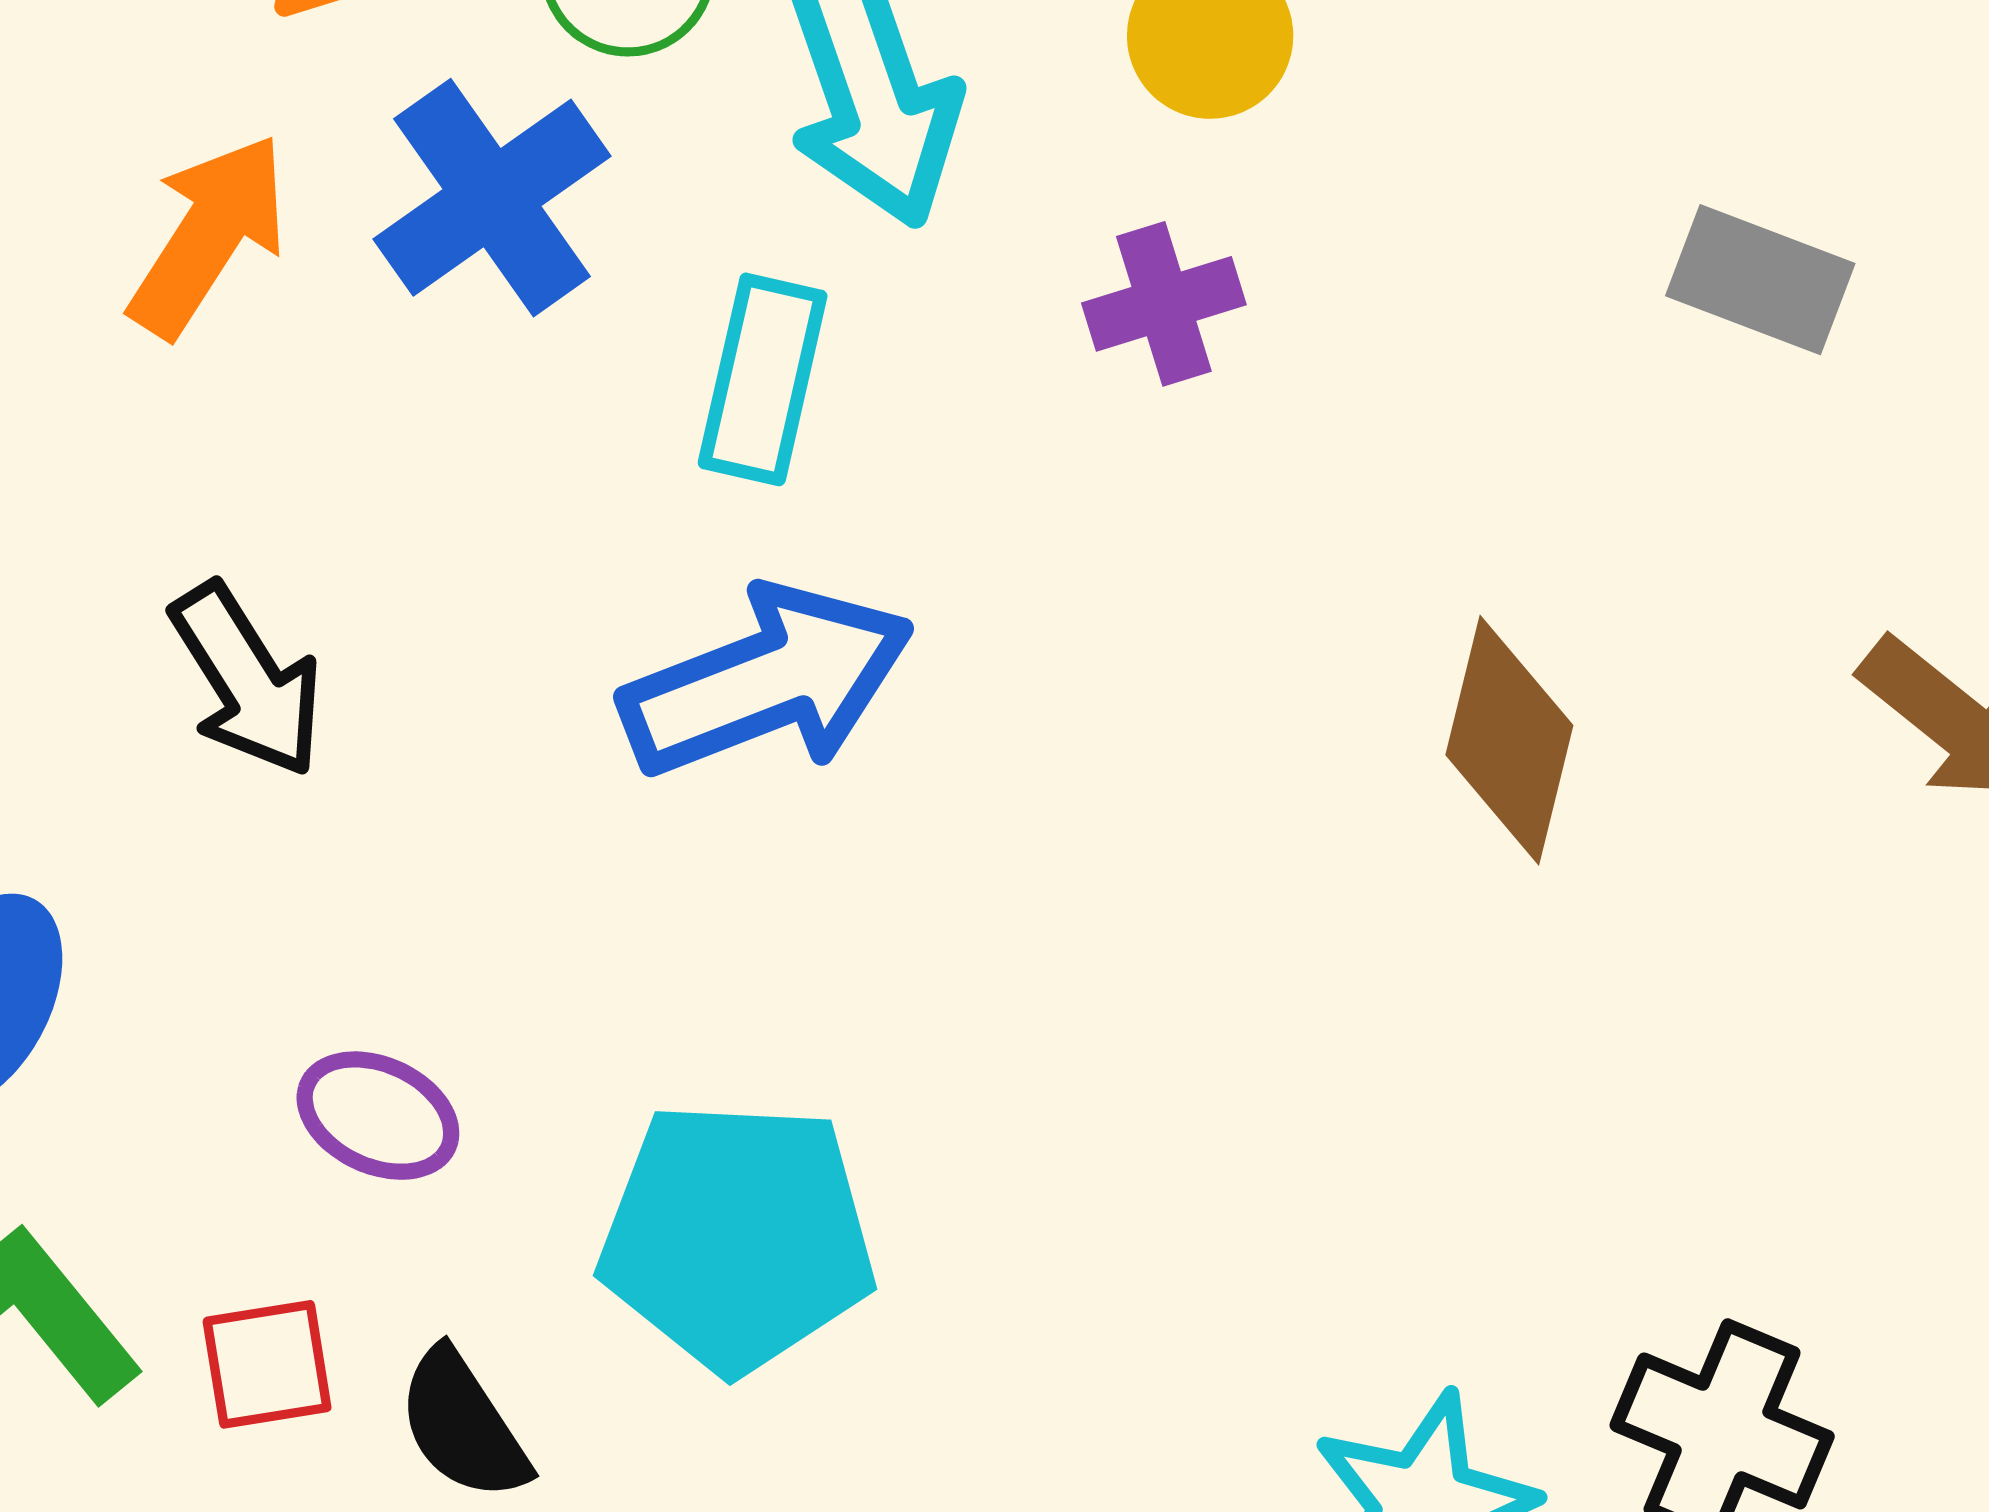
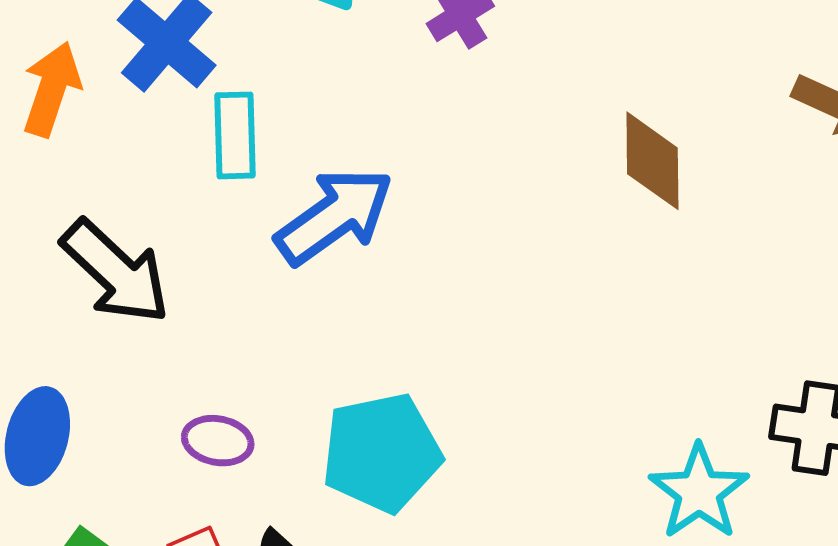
cyan rectangle: (763, 379) -> (235, 135), moved
black arrow: (247, 680) -> (116, 272), size x1.4

